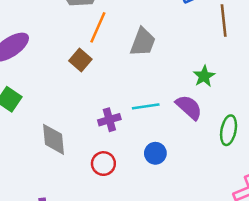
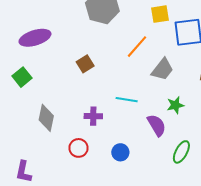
orange line: (98, 27) -> (137, 47), moved
gray trapezoid: (143, 42) -> (162, 69), moved
cyan line: (146, 106) -> (127, 100), moved

